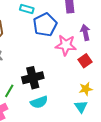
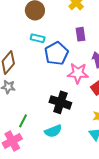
black cross: (33, 78) -> (60, 102), moved, turned 35

